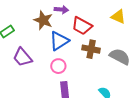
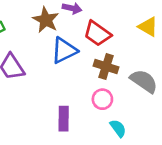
pink circle: (58, 66) -> (102, 99), moved

